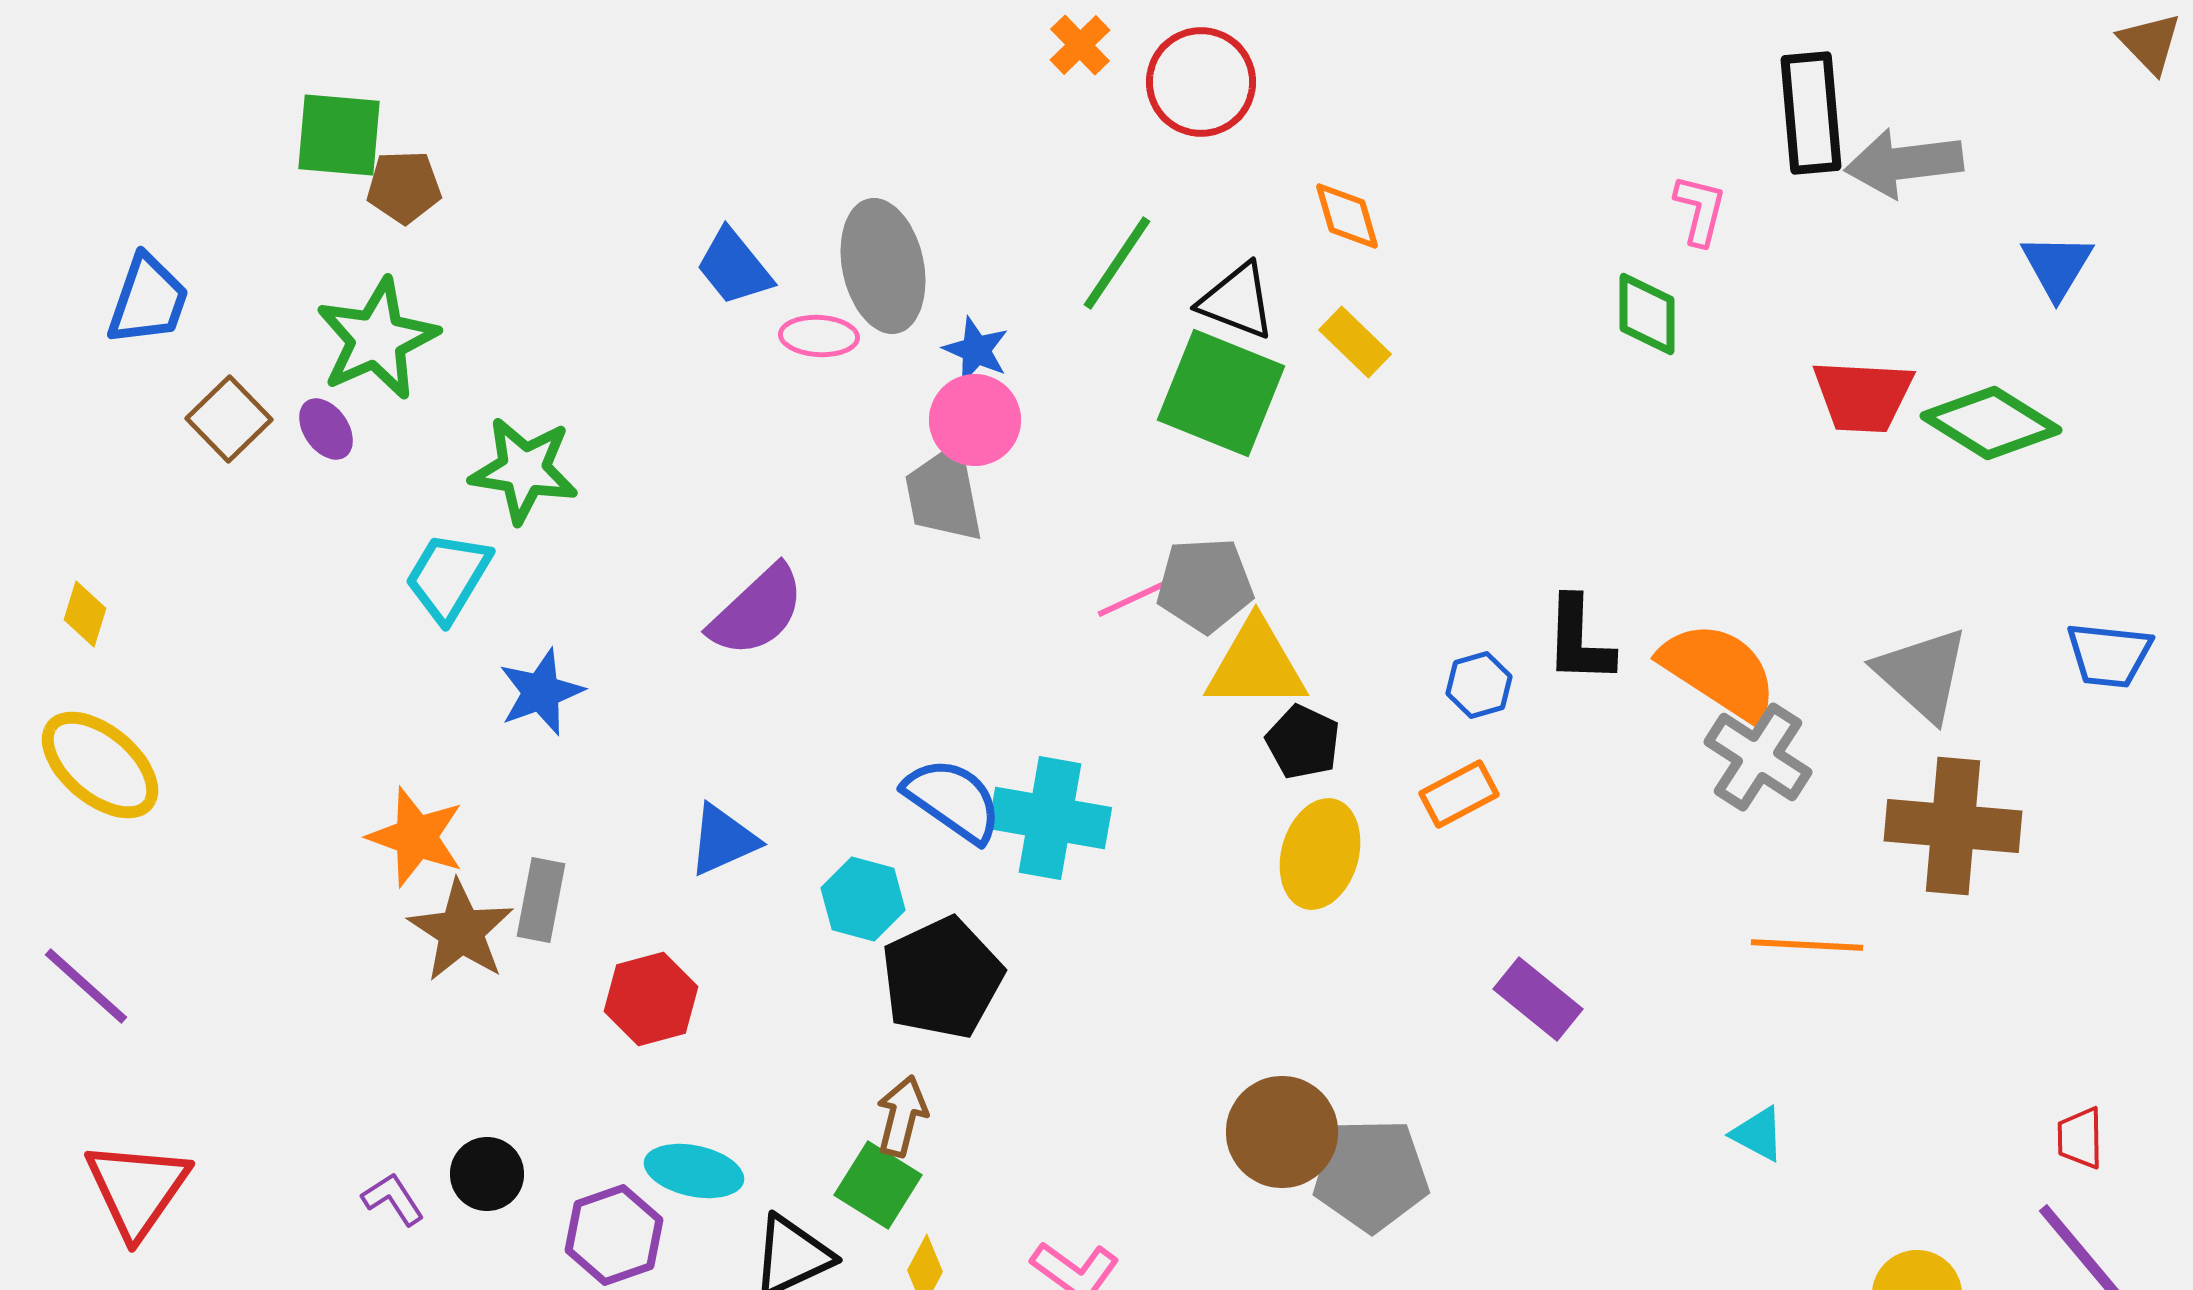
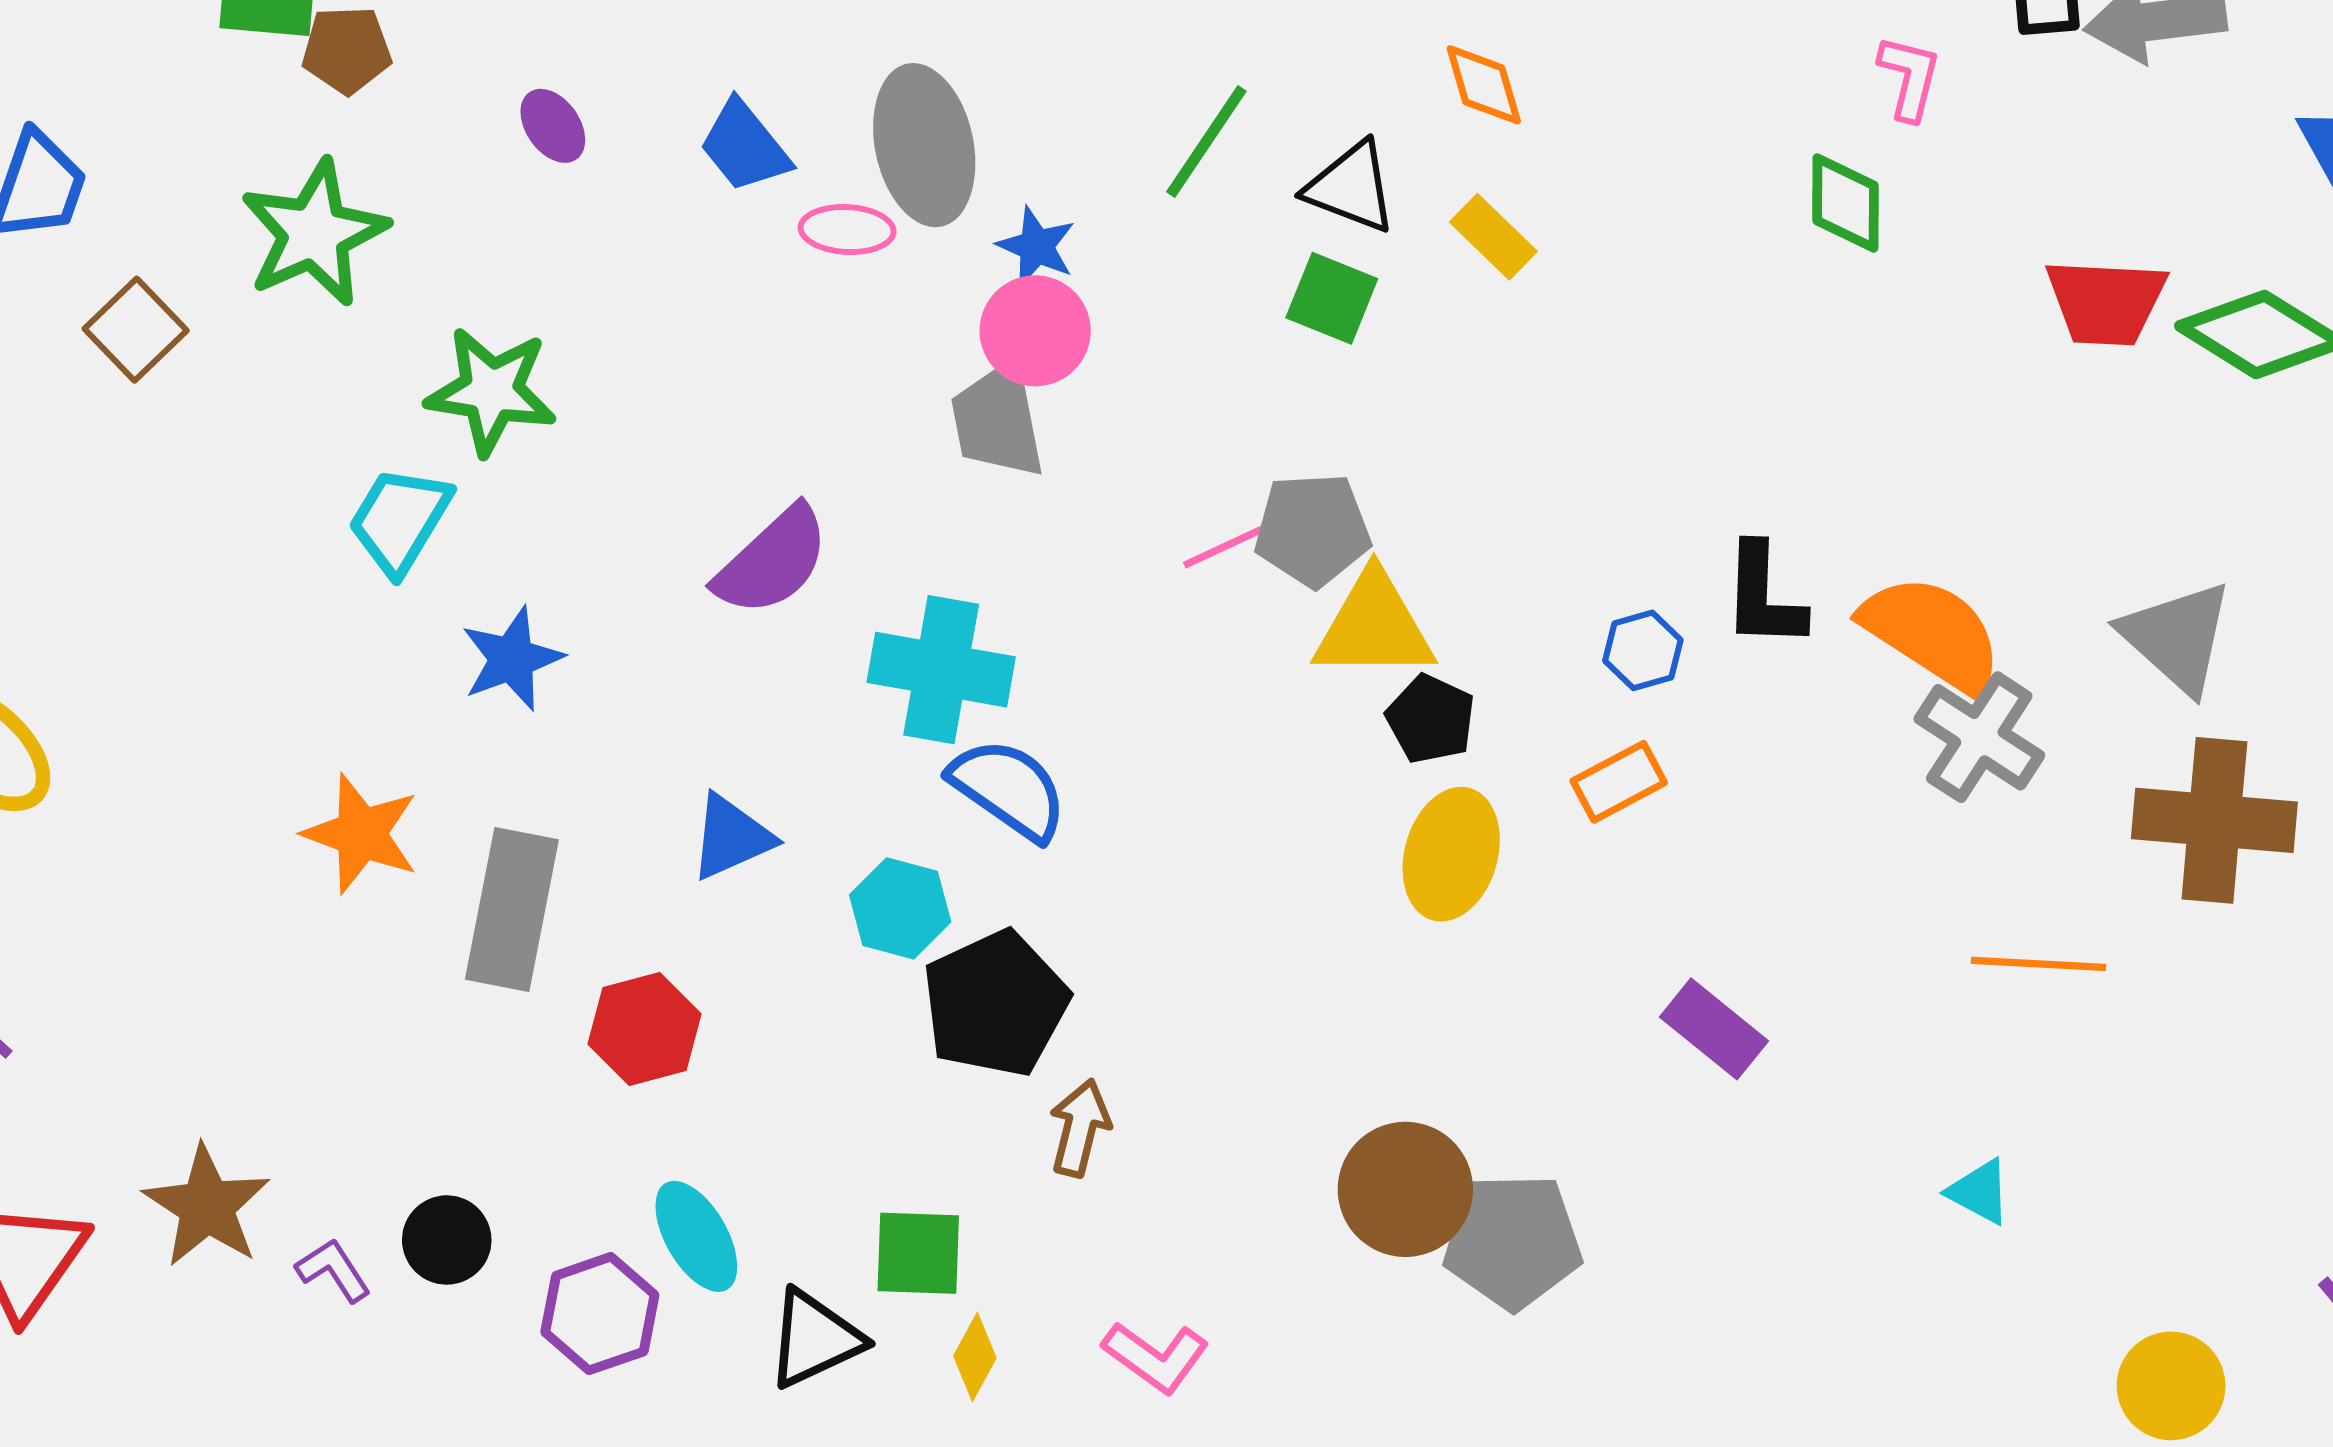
green square: (1221, 393) -> (1332, 298), size x0.6
purple ellipse: (326, 429) -> (553, 126), moved
cyan cross: (1050, 818) -> (941, 670), moved
gray rectangle: (541, 900) -> (512, 910), size x1.6
brown star: (461, 931) -> (207, 1206), moved
brown arrow: (902, 1116) -> (1080, 1128), moved
cyan ellipse: (694, 1171) -> (696, 1236), turned 48
green square: (878, 1185) -> (918, 1253), turned -30

